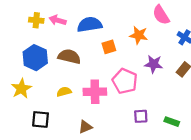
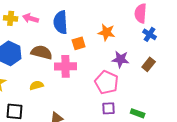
pink semicircle: (161, 15) -> (141, 13), moved, turned 36
blue semicircle: (90, 25) -> (61, 22), turned -85
pink pentagon: (125, 81) -> (107, 82), moved
pink cross: (95, 92) -> (66, 66), moved

